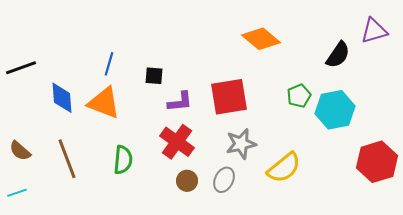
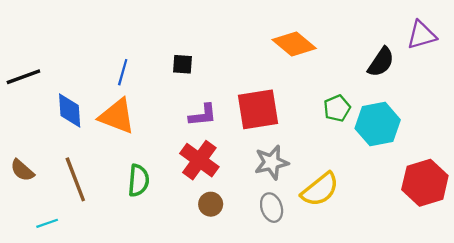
black square: (154, 76) -> (182, 64), moved
gray ellipse: (224, 180) -> (272, 208), moved, turned -45
cyan line: (17, 193) -> (47, 223), moved

